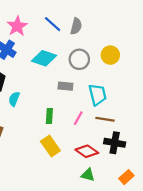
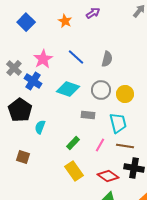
gray semicircle: (76, 26) -> (107, 59), moved
yellow circle: (110, 55) -> (125, 94), moved
green rectangle: (49, 116) -> (73, 143), turned 40

